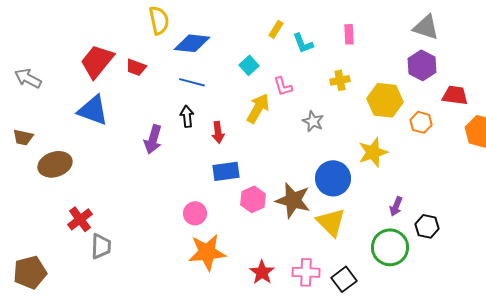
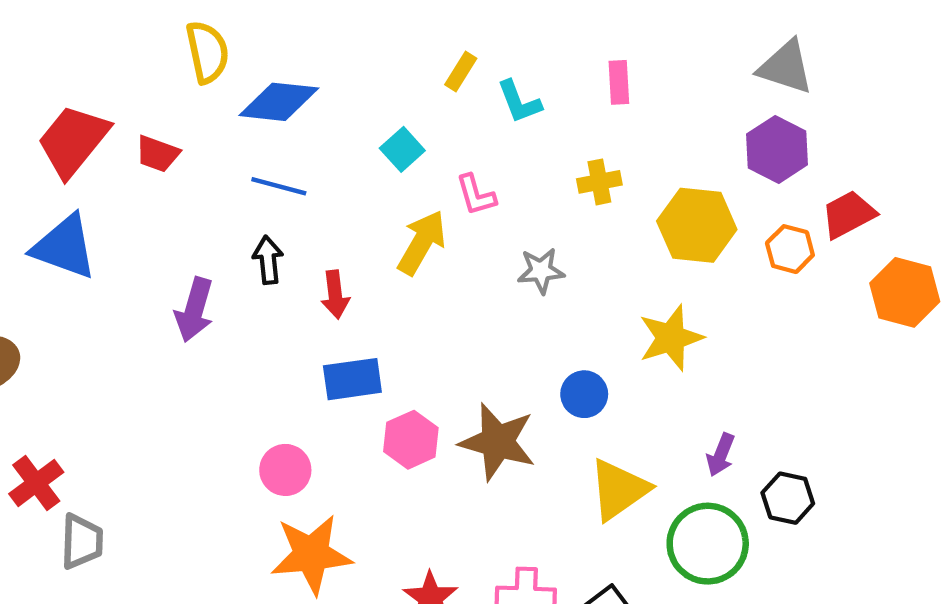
red trapezoid: (455, 95) -> (848, 214), turned -36
gray star: (313, 121) -> (541, 271), turned -30
orange hexagon: (421, 122) -> (790, 249), moved
blue circle: (333, 178) -> (584, 394), size x0.6
yellow triangle: (331, 222) -> (619, 489), moved, turned 40

